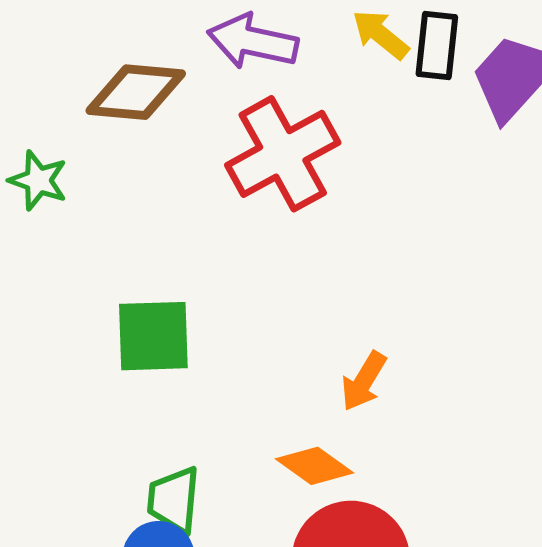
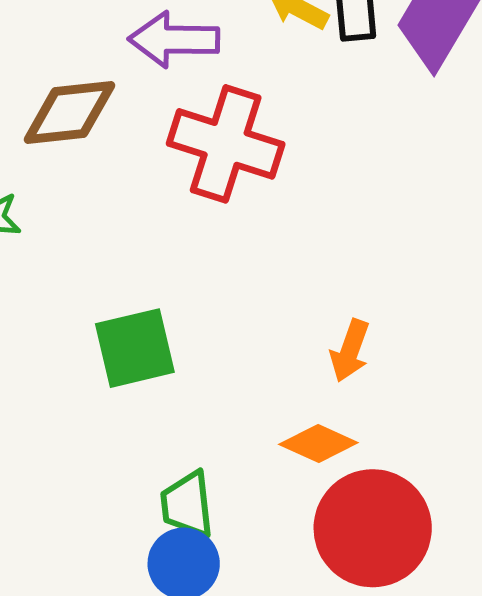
red cross: (283, 154) -> (226, 144), turned -32

